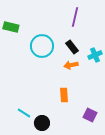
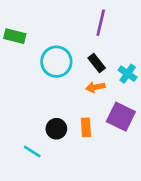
cyan cross: (95, 55) -> (128, 74), turned -32
purple square: (90, 115) -> (121, 117), moved, size x1.5
black circle: (42, 123) -> (56, 129), moved

